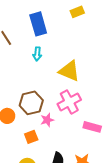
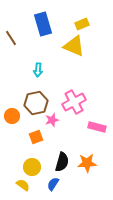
yellow rectangle: (77, 12) -> (82, 24), moved
cyan arrow: (37, 54) -> (38, 70), moved
yellow triangle: (69, 71) -> (74, 46), moved

